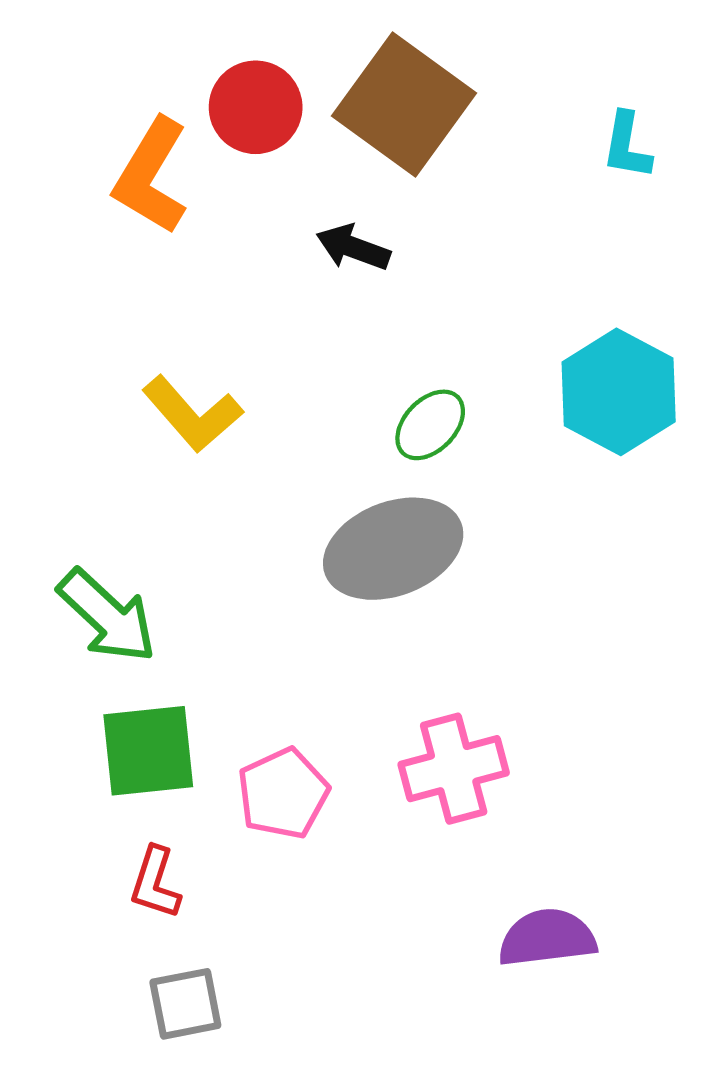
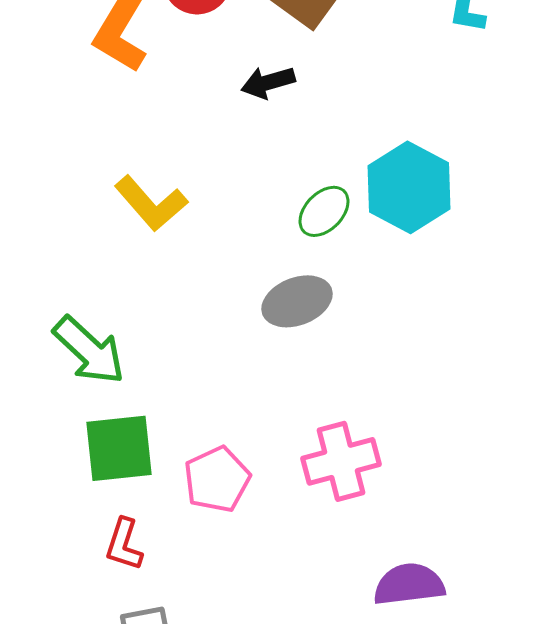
black arrow: (353, 248) -> (268, 82), turned -36
cyan hexagon: (619, 392) -> (409, 187), moved
gray ellipse: (393, 549) -> (297, 301), size x0.7

